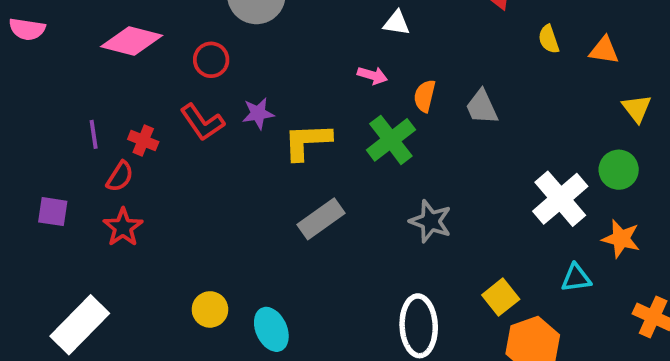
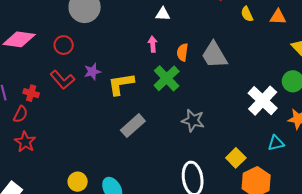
pink arrow: (372, 75) -> (153, 44), turned -105
gray trapezoid: (482, 107) -> (214, 55), size x1.4

